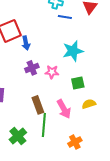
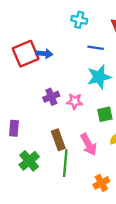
blue line: (65, 17) -> (96, 48), moved
blue arrow: (26, 43) -> (44, 54), moved, turned -72
green cross: (18, 136) -> (29, 161), moved

